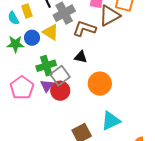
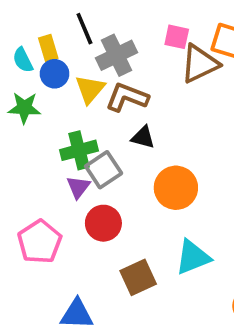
brown L-shape: (84, 29) -> (127, 97), moved
yellow triangle: (51, 32) -> (90, 89), turned 36
blue circle: (32, 38) -> (55, 74), moved
pink pentagon: (22, 88) -> (40, 242), moved
red circle: (60, 91) -> (103, 223), moved

